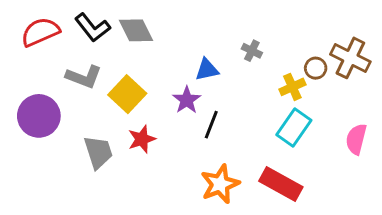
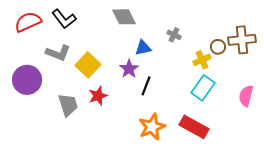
gray diamond: (136, 30) -> (124, 17), moved
brown cross: (350, 58) -> (242, 40), turned -32

